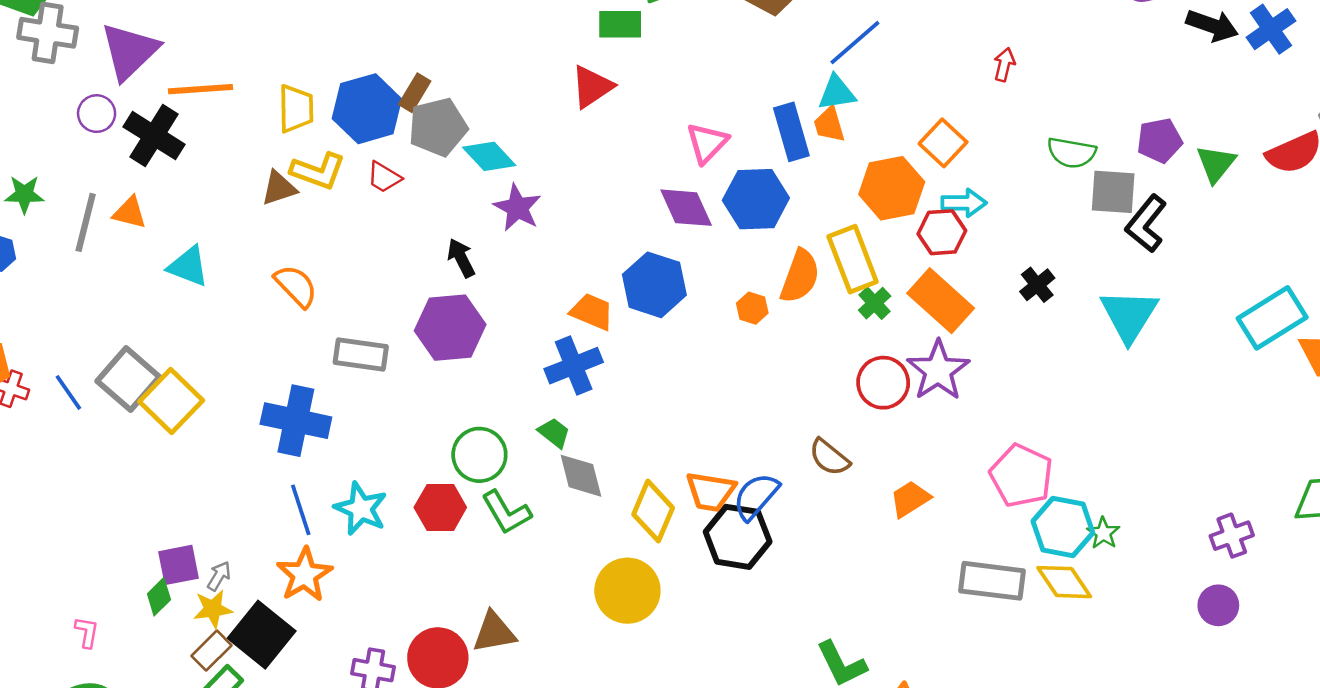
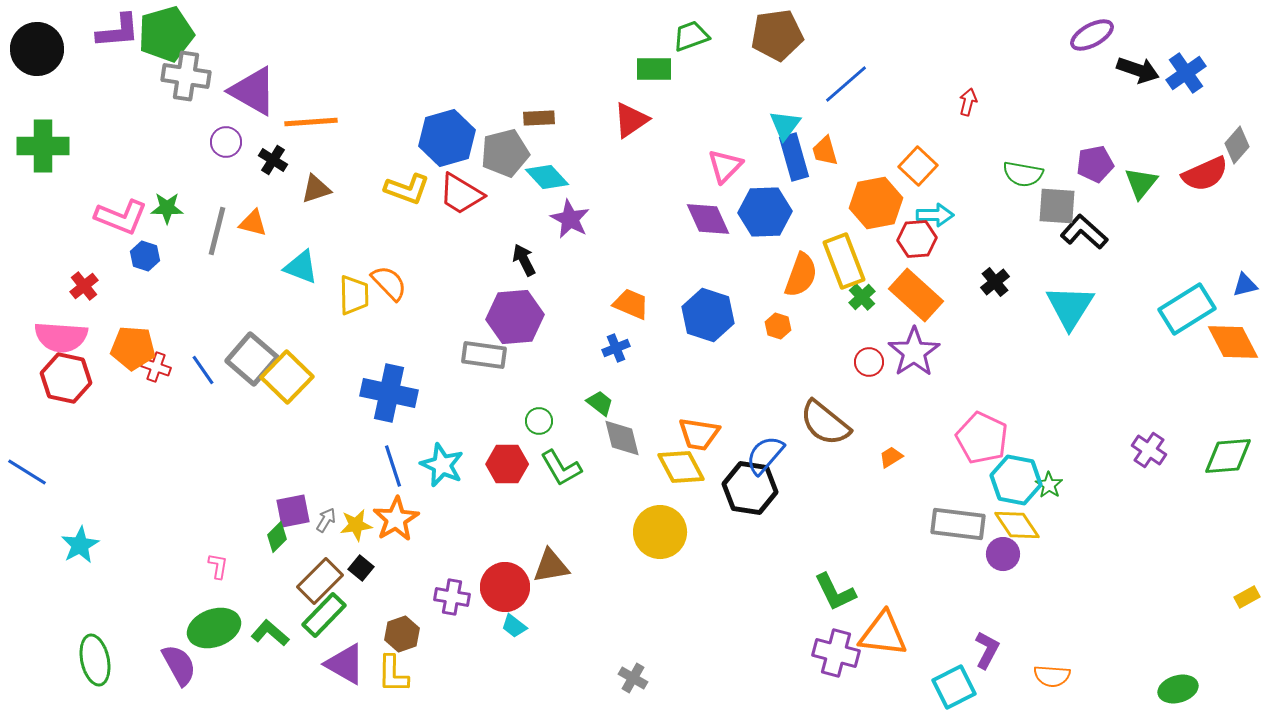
purple triangle: (130, 51) -> (253, 91), turned -46
brown rectangle: (415, 93) -> (539, 118), moved, turned 56
cyan triangle: (837, 93) -> (785, 125), moved, turned -44
yellow trapezoid: (296, 109) -> (354, 295), moved
black cross: (154, 136) -> (273, 160), size x0.6
red trapezoid: (384, 177) -> (461, 194), size x1.6
brown triangle: (279, 188) -> (316, 189), moved
black L-shape: (1146, 224) -> (1084, 232), turned 93
blue hexagon: (654, 285) -> (708, 315), moved
orange hexagon: (752, 308) -> (778, 326), moved
gray rectangle: (361, 355) -> (484, 355), moved
blue cross: (574, 366) -> (616, 348), size x0.6
red circle: (883, 383) -> (869, 362), size x0.7
green circle: (479, 455) -> (539, 421), size x0.6
brown semicircle: (829, 457) -> (825, 423), size x1.5
orange trapezoid: (711, 492) -> (699, 434), moved
orange trapezoid: (910, 499) -> (891, 457), size x0.7
yellow diamond: (653, 511) -> (681, 467), turned -51
purple cross: (1232, 536) -> (1149, 450), moved, turned -36
purple circle: (1218, 605) -> (1003, 554), moved
yellow star: (213, 609) -> (356, 525), moved
black square: (262, 635) -> (361, 568), size x0.5
brown rectangle: (212, 651) -> (320, 581), size x1.4

